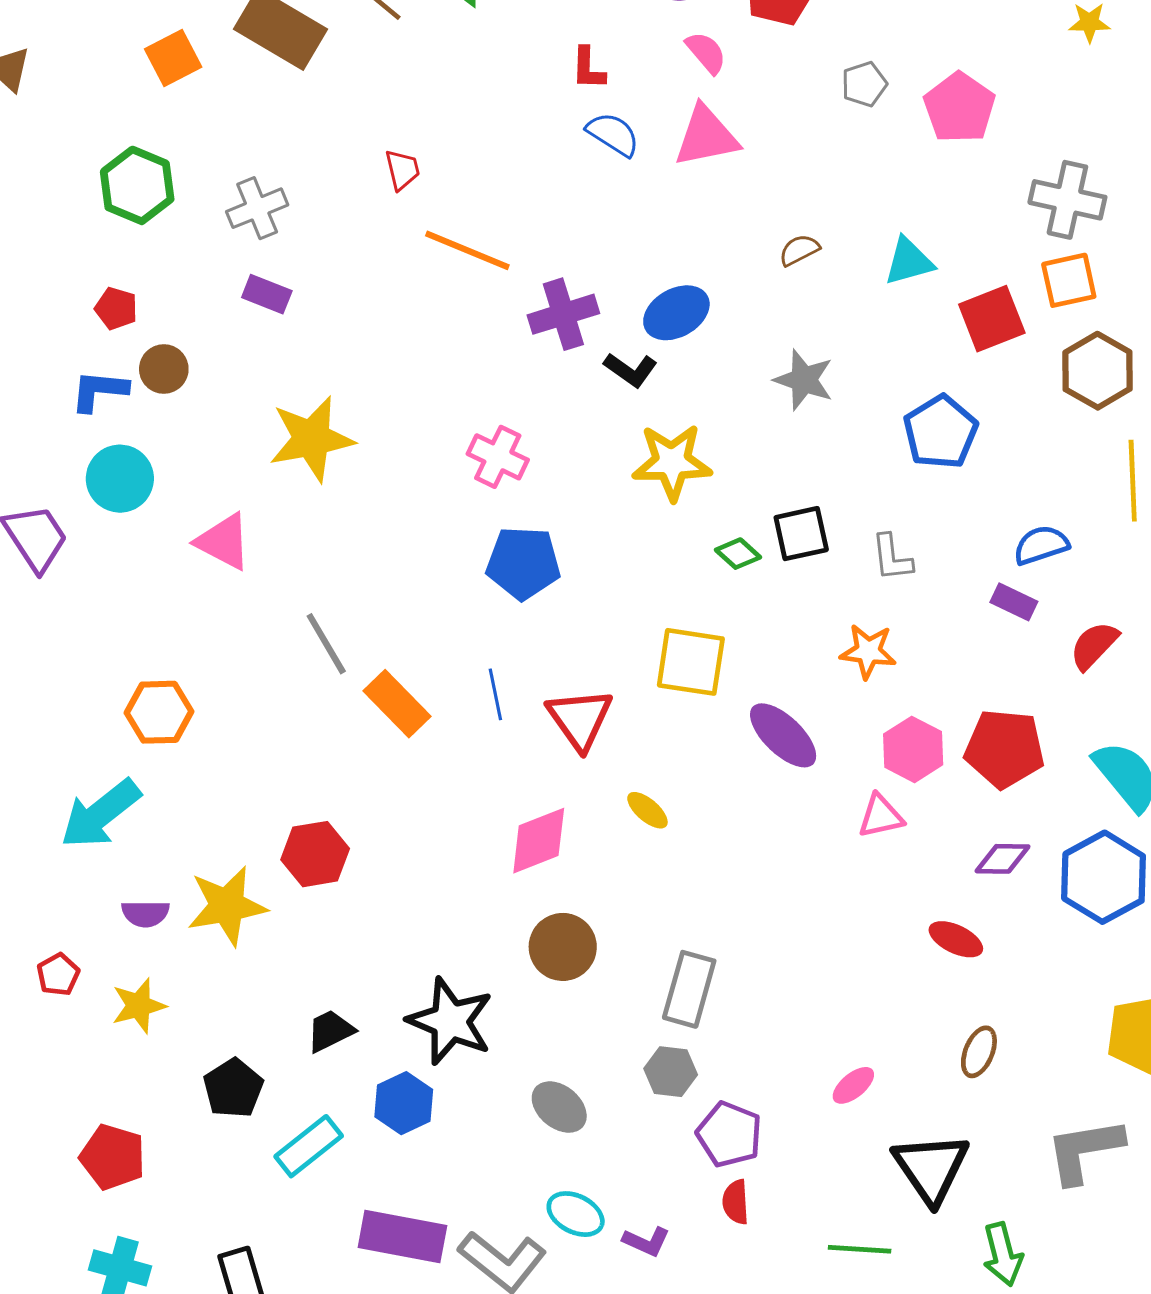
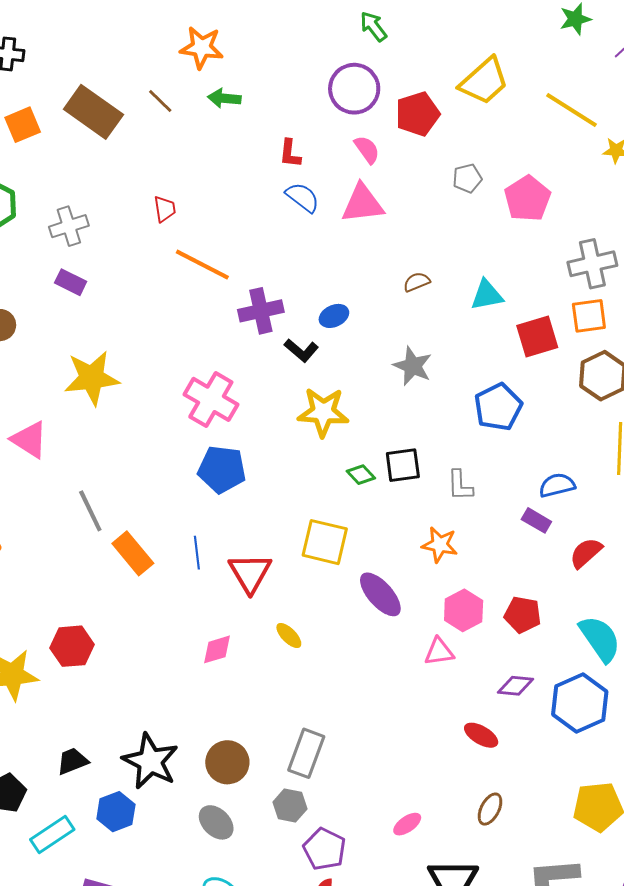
gray cross: (1067, 200) -> (592, 264), turned -30
blue ellipse: (676, 313) -> (334, 316), size x0.7
pink cross: (498, 457) -> (211, 399), size x1.4
red pentagon: (1005, 749) -> (523, 615), size x0.7
pink diamond: (539, 841) -> (217, 649), size x0.7
brown circle: (563, 947) -> (227, 762), moved

